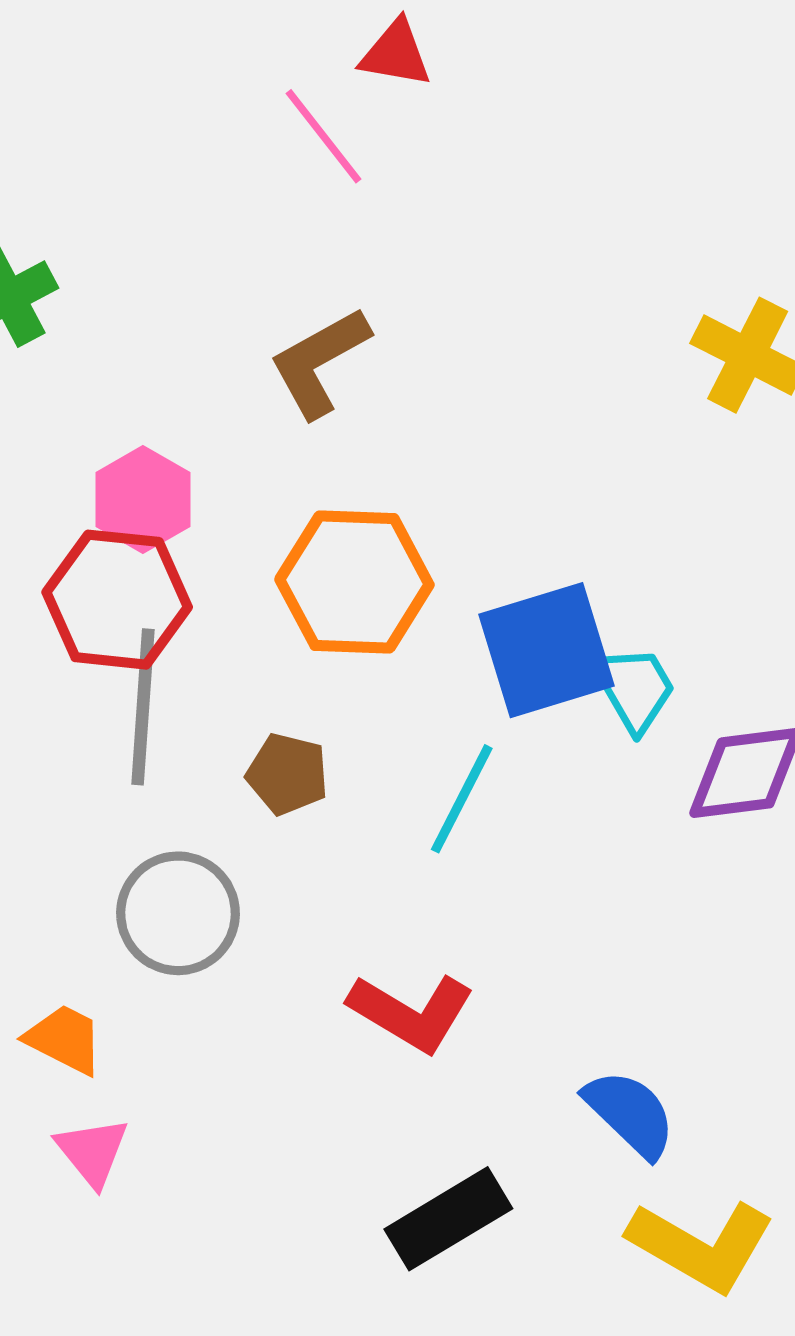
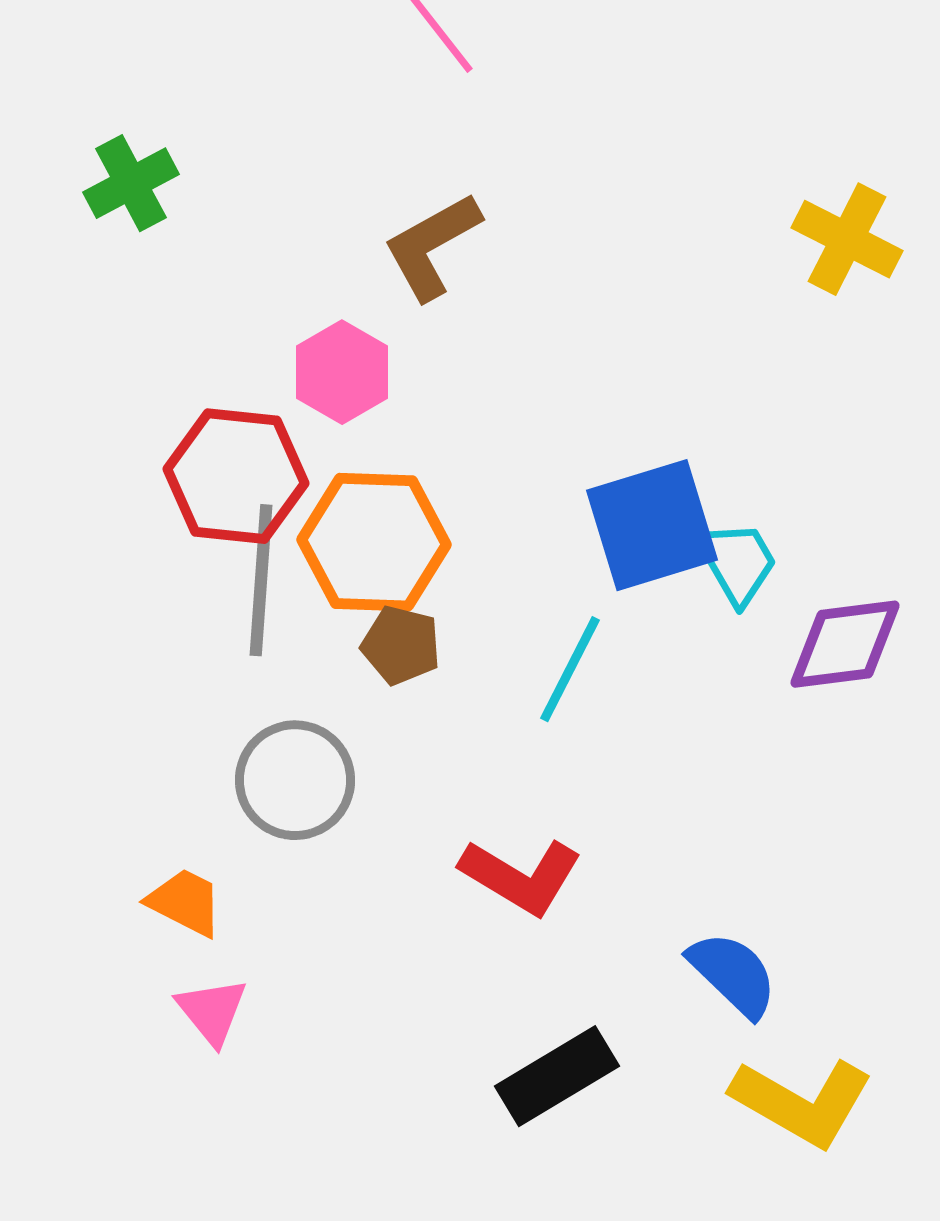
pink hexagon: (143, 499) -> (342, 372), moved
orange hexagon: (354, 582) -> (374, 542), moved

